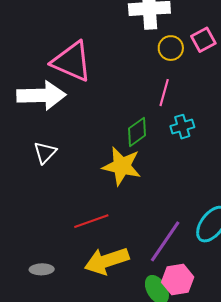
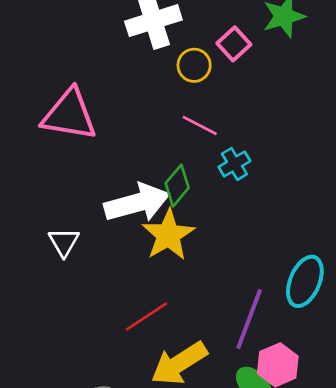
pink line: (164, 93) -> (200, 125), turned -64
white arrow: (41, 95) -> (137, 203), moved
yellow star: (122, 166) -> (168, 235), turned -30

